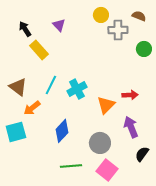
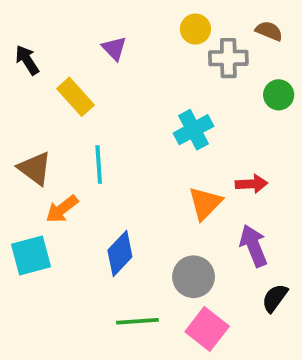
black arrow: (25, 29) -> (27, 60), moved
cyan line: (51, 85) -> (99, 164), turned -30
cyan cross: (77, 89) -> (194, 130), moved

